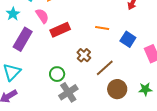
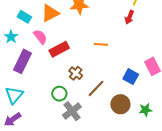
blue square: (128, 39) -> (131, 77), moved
brown cross: (84, 55) -> (76, 73), moved
brown line: (105, 68) -> (96, 88), moved
green star: (145, 89) -> (145, 110), moved

